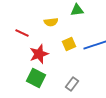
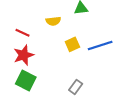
red star: (39, 54) -> (24, 55), moved
green square: (36, 78) -> (26, 81), moved

